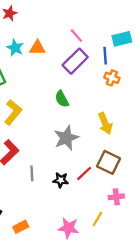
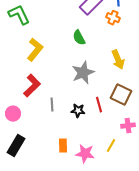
orange cross: (112, 78) -> (113, 18), moved
red line: (84, 173) -> (99, 105), turned -63
orange rectangle: (21, 227) -> (63, 146), moved, turned -64

